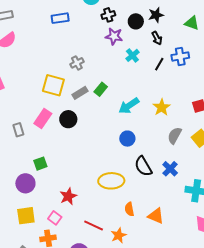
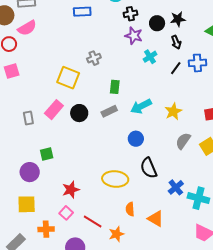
green rectangle: (101, 89) -> (115, 87), turned -40
gray rectangle: (80, 93) -> (109, 111), moved
blue cross: (170, 169) -> (176, 187), moved
pink square: (55, 218) -> (66, 213), moved

